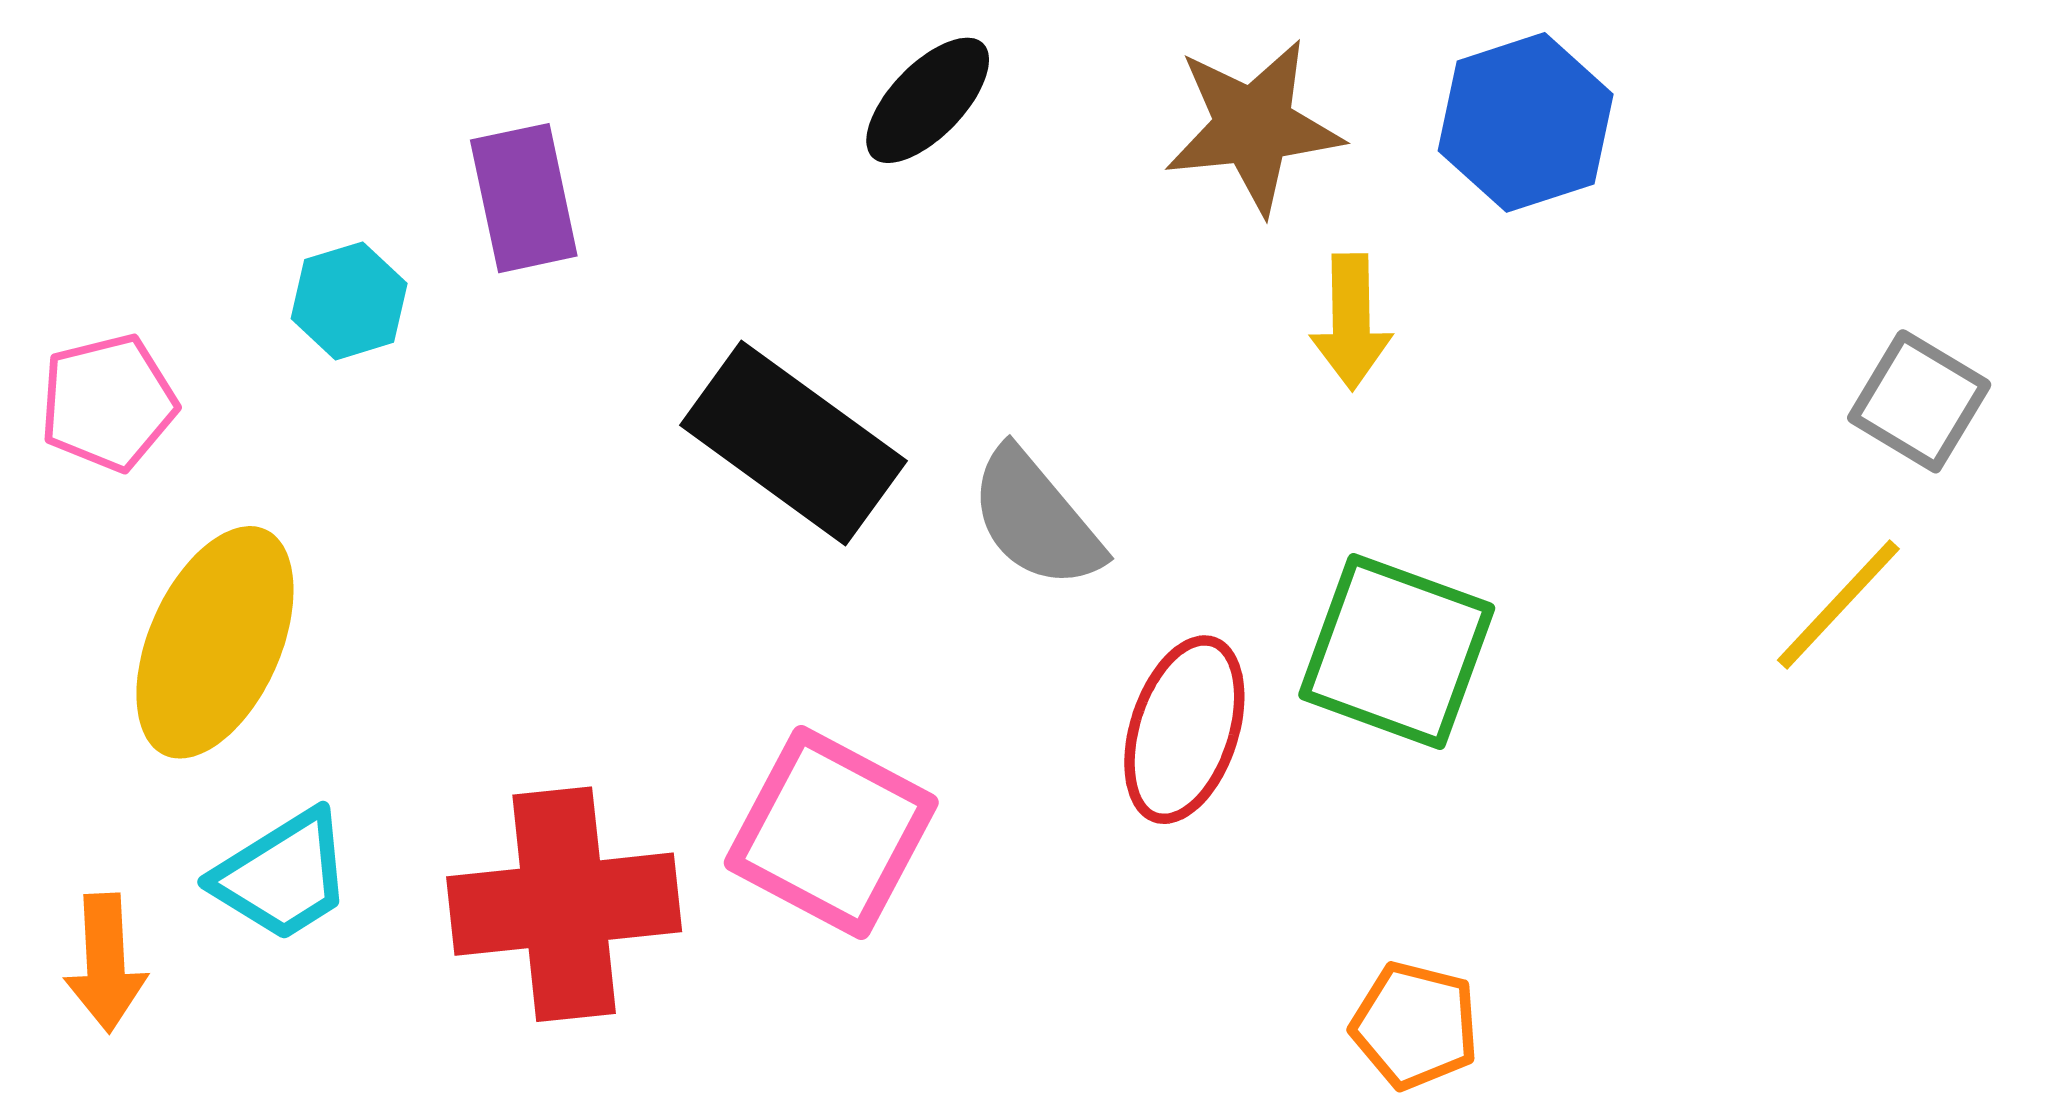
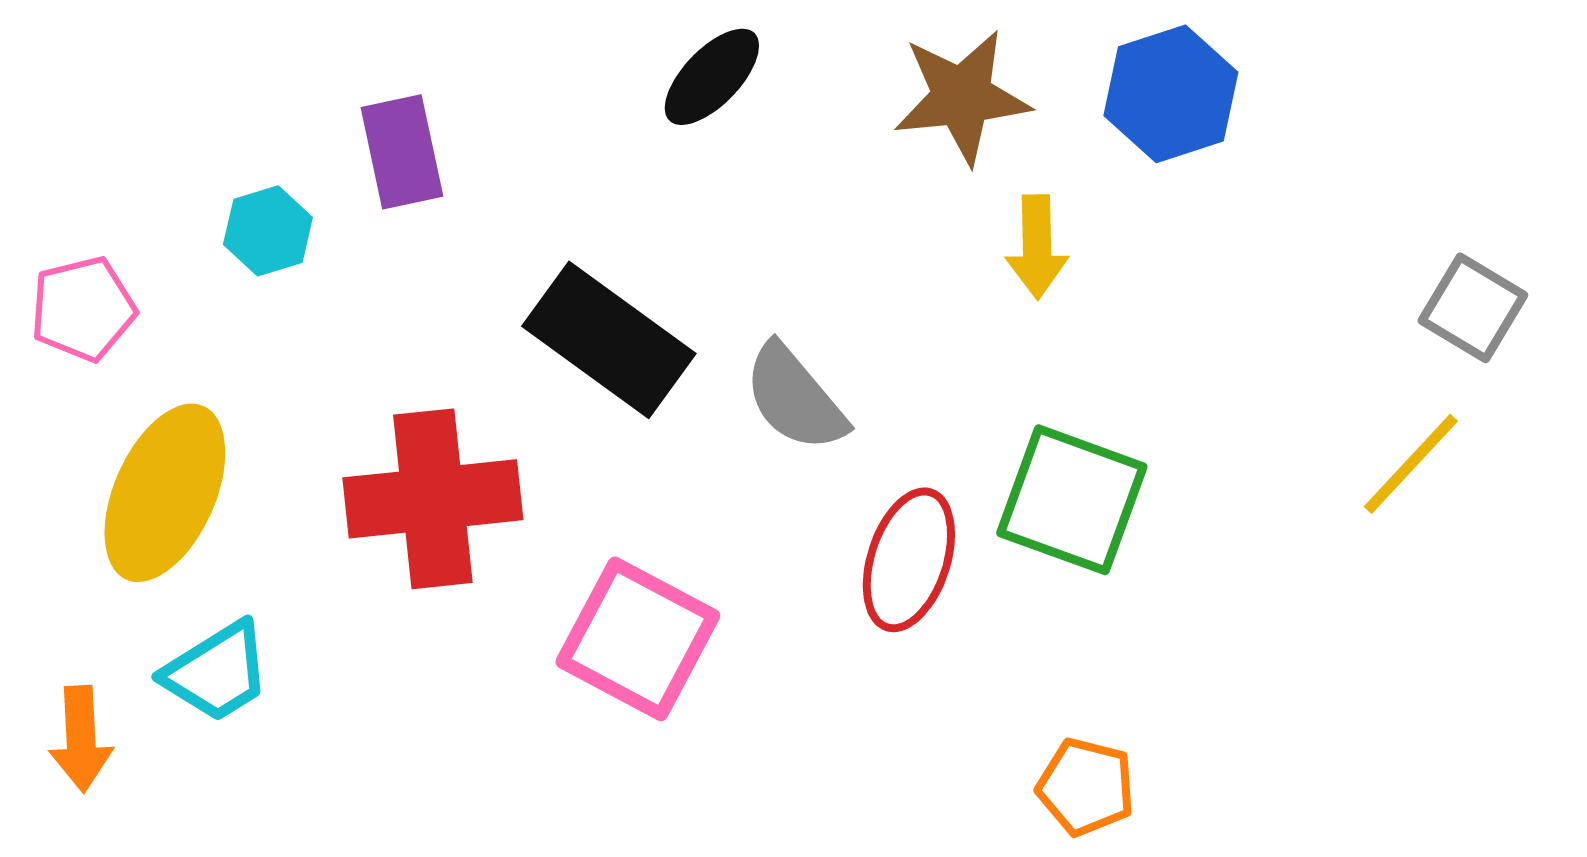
red cross: (564, 904) -> (433, 499), moved

